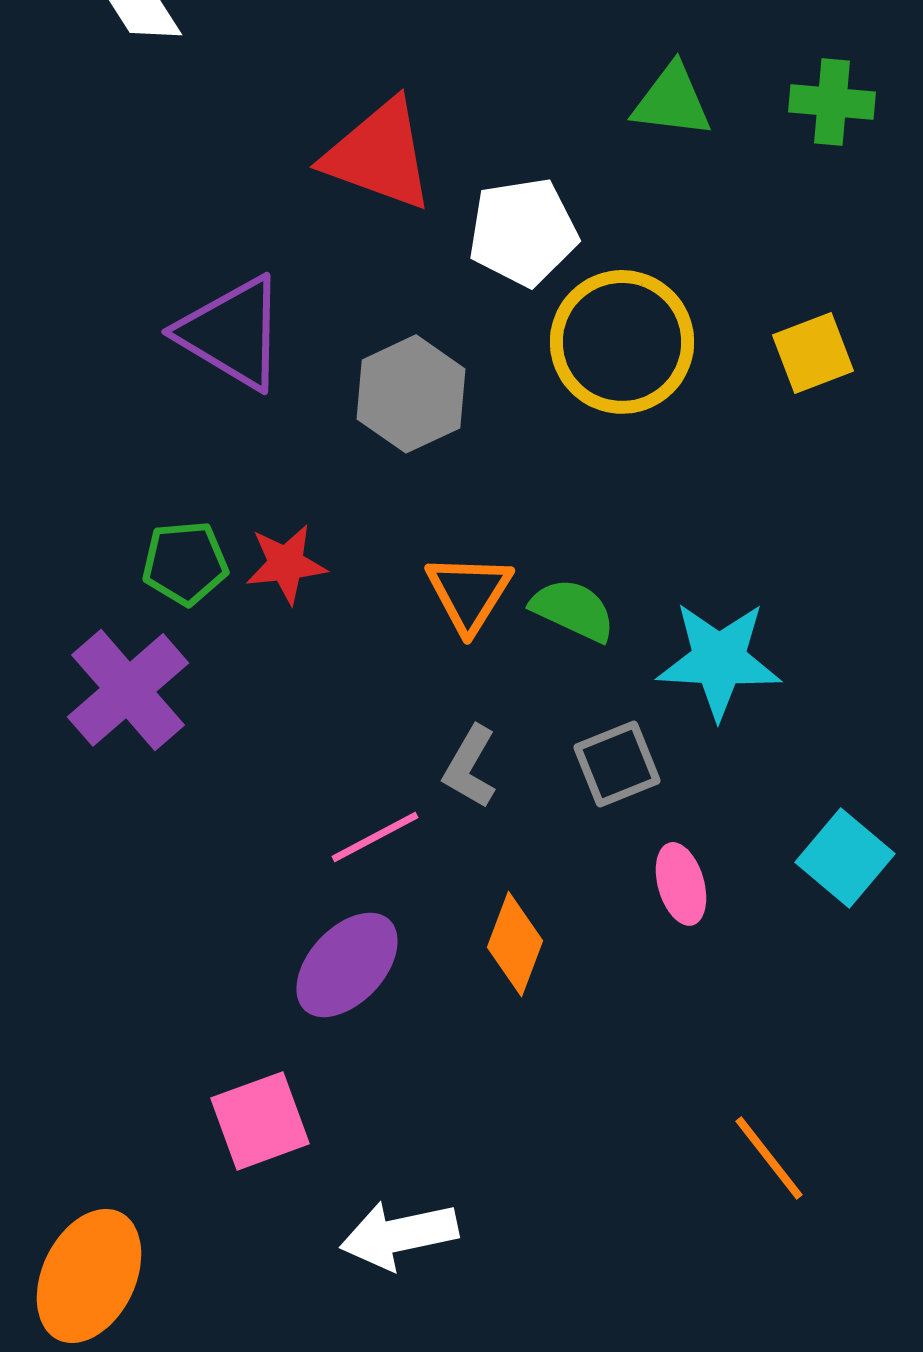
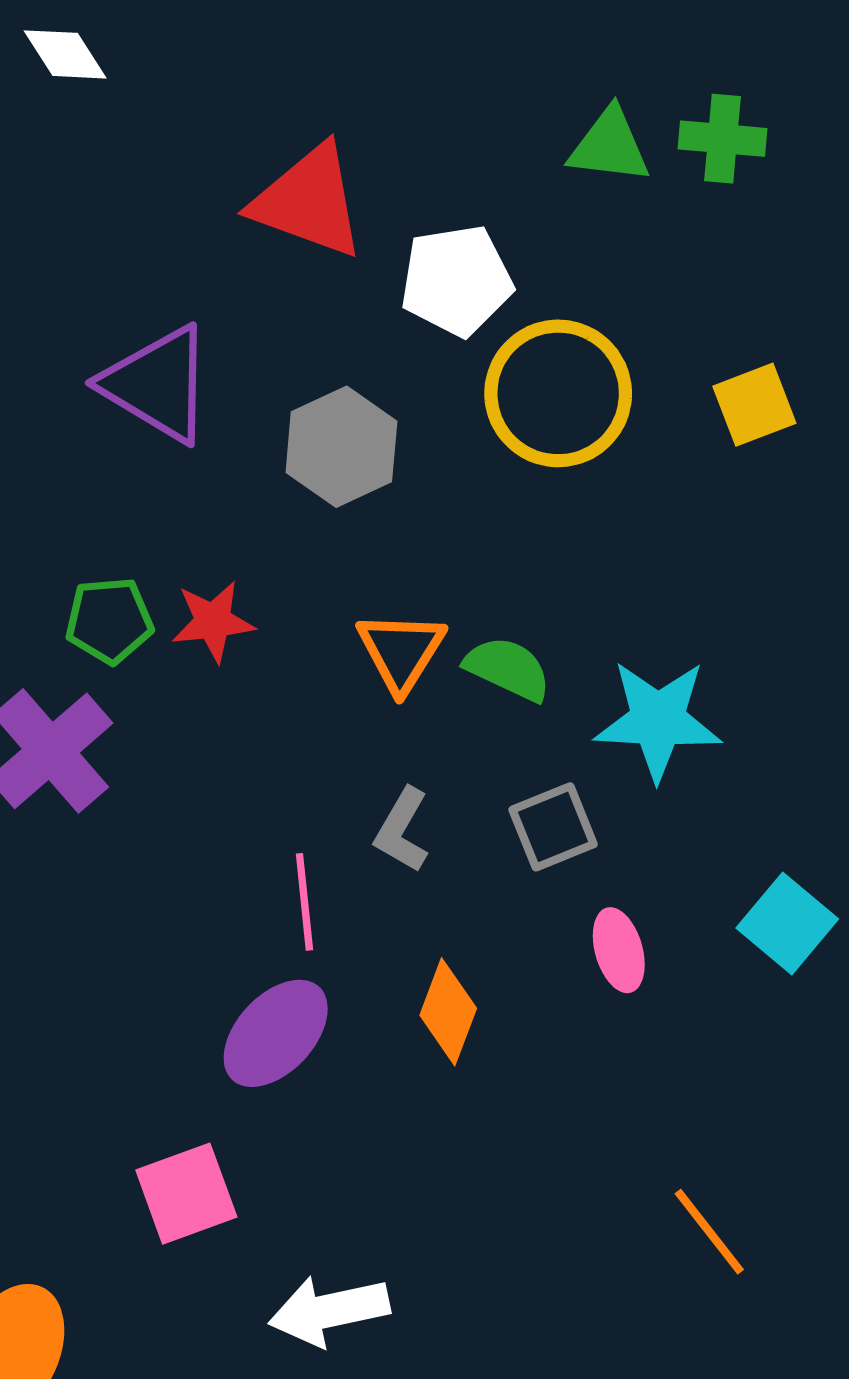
green cross: (832, 102) -> (723, 139), moved
pink line: (375, 837) -> (304, 902), turned -68

